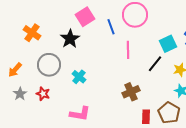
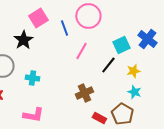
pink line: (128, 50) -> (81, 51), turned 30
cyan cross: (79, 77) -> (32, 78), turned -32
red rectangle: (146, 117) -> (99, 118), turned -64

